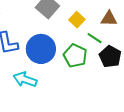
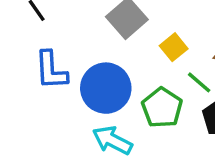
cyan arrow: (25, 80) -> (112, 140), moved

